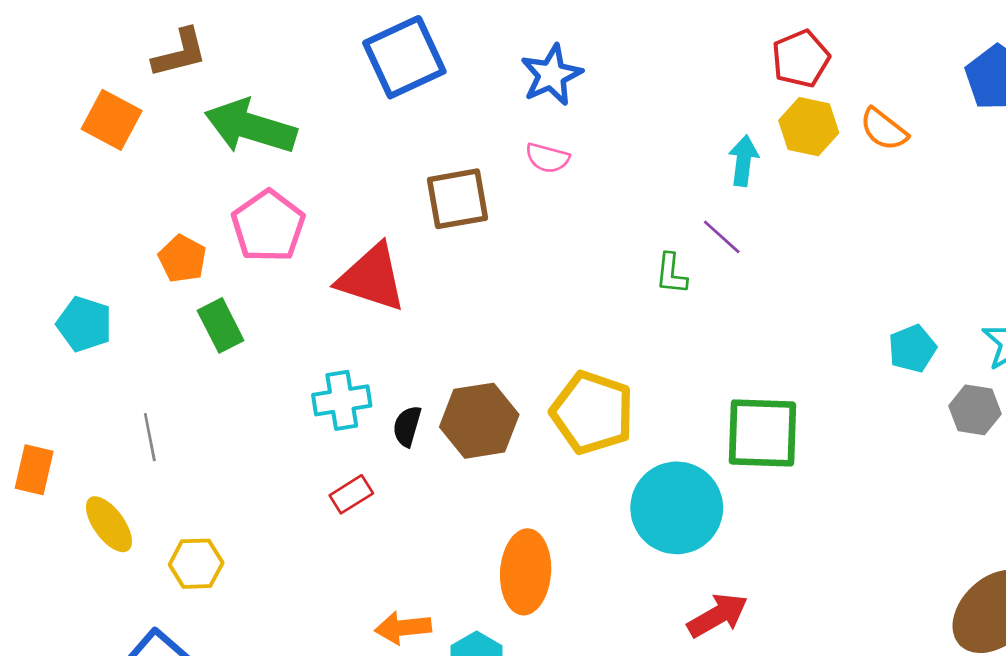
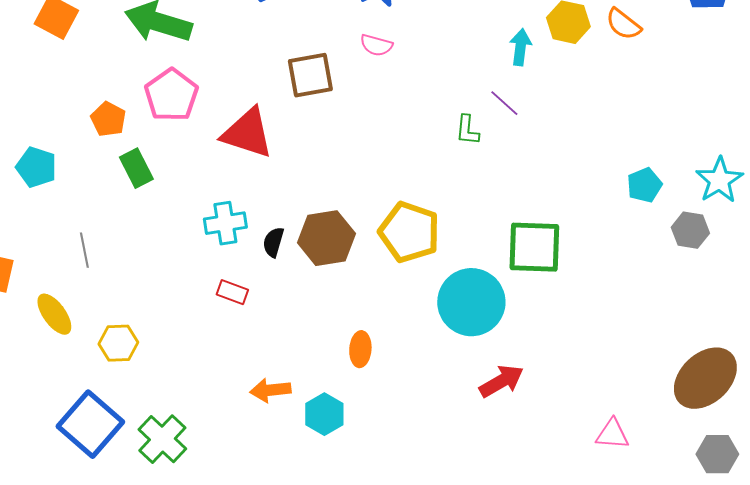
red rectangle: (351, 494) -> (232, 292), turned 52
orange ellipse: (526, 572) -> (360, 349), size x0.6

